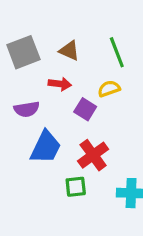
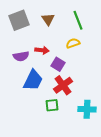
brown triangle: (69, 51) -> (48, 19), turned 32
red arrow: (60, 84) -> (42, 50), moved
purple square: (85, 109) -> (58, 64), moved

